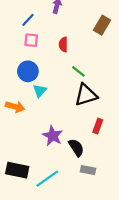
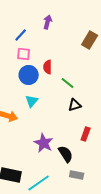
red semicircle: (63, 44) -> (48, 67), moved
blue circle: (28, 71) -> (29, 75), moved
black triangle: (86, 95) -> (75, 105), size x0.6

